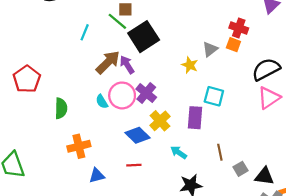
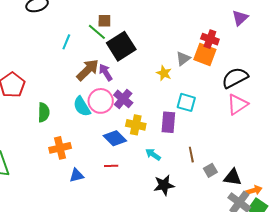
orange square: (233, 45) -> (205, 54), size x1.6
cyan semicircle: (102, 102) -> (82, 106), size x1.5
yellow cross: (160, 121) -> (136, 125), turned -36

